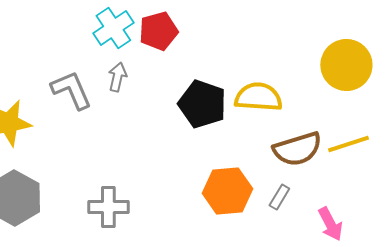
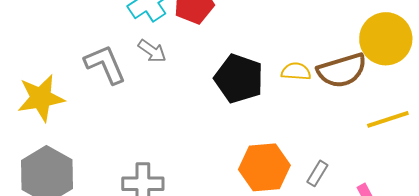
gray arrow: (117, 77) -> (152, 51), turned 112
yellow semicircle: (258, 97) -> (296, 71), size x0.6
brown semicircle: (297, 149) -> (342, 70), moved

